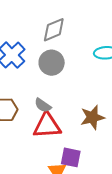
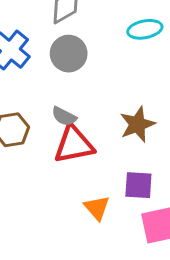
purple square: (71, 157) -> (138, 185), moved

